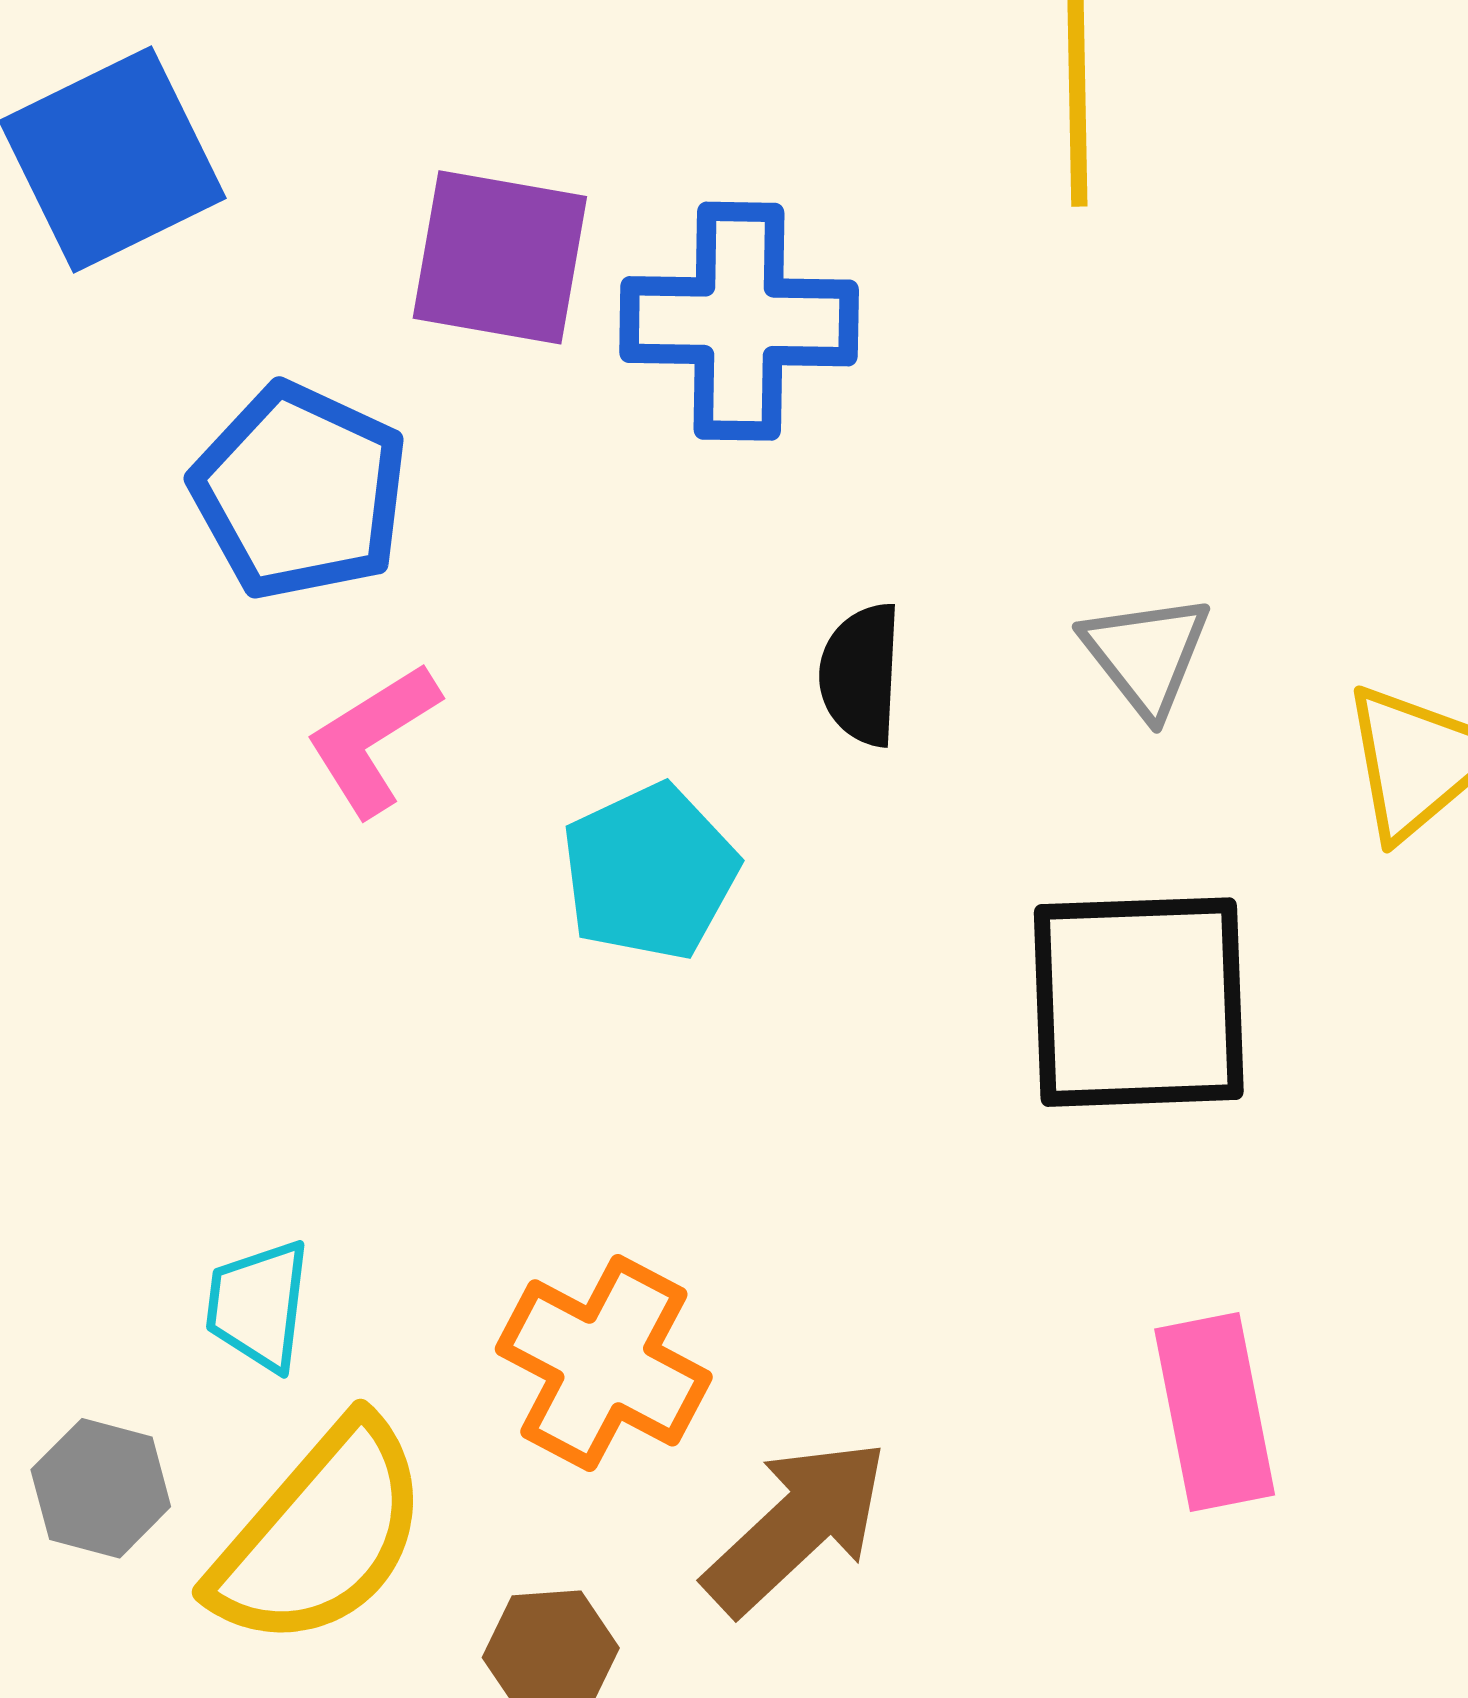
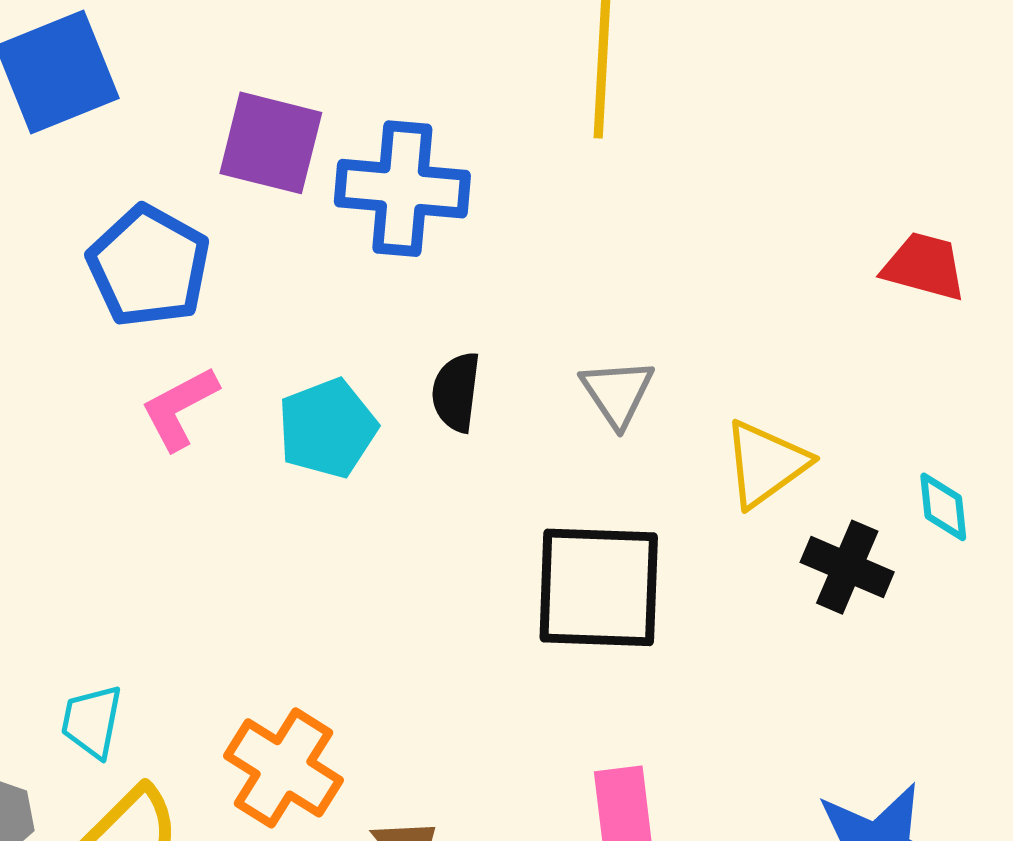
cyan pentagon: (650, 872) -> (327, 428), moved

